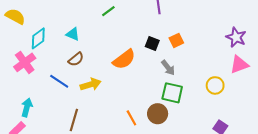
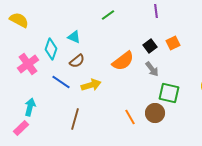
cyan diamond: (38, 38) -> (51, 49), moved, turned -35
black square: (152, 44) -> (150, 46), turned 32
gray arrow: (168, 68) -> (152, 69), moved

